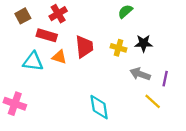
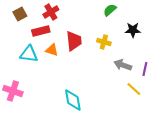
red rectangle: (47, 35) -> (41, 31), turned -30
black star: (144, 43) -> (133, 30), moved
cyan diamond: (99, 107) -> (73, 100), moved

